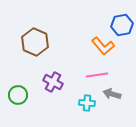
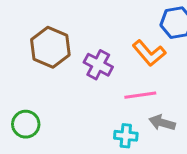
purple cross: (53, 82) -> (98, 65), moved

